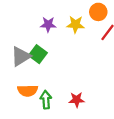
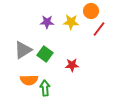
green square: (38, 54) -> (45, 54), moved
red star: (77, 100) -> (72, 65), moved

